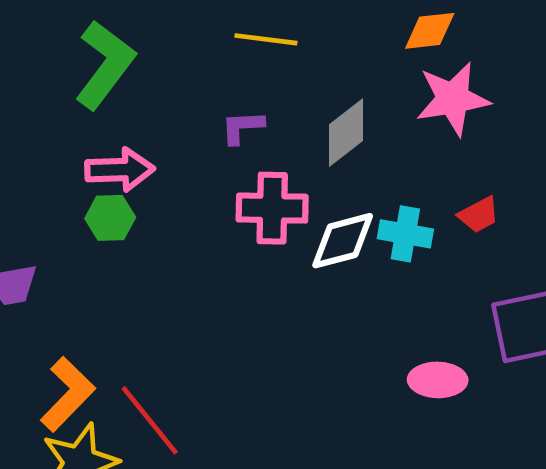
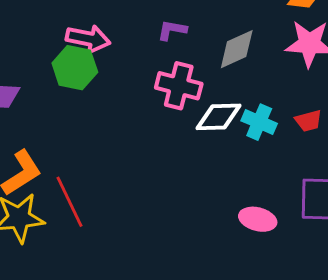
green hexagon: (110, 218) -> (75, 68), size x1.4

